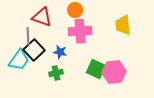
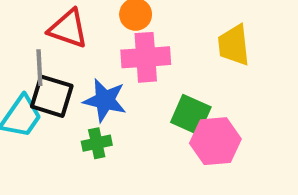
black square: (34, 50) -> (52, 96), turned -30
blue star: (60, 52) -> (105, 100), size x1.5
green square: (96, 69) -> (191, 115), moved

